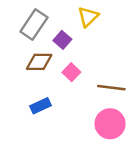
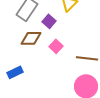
blue rectangle: (40, 106) -> (15, 72), moved

